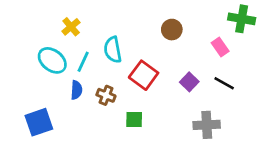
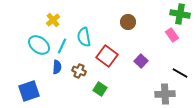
pink rectangle: (220, 47) -> (172, 35), moved
black line: (224, 83) -> (180, 73), moved
green square: (134, 120) -> (100, 89), turned 32
gray cross: (207, 125) -> (165, 94), moved

